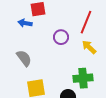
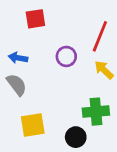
blue arrow: (25, 23) -> (18, 58), moved

